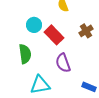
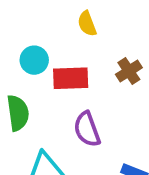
red rectangle: (54, 35) -> (71, 78), turned -48

